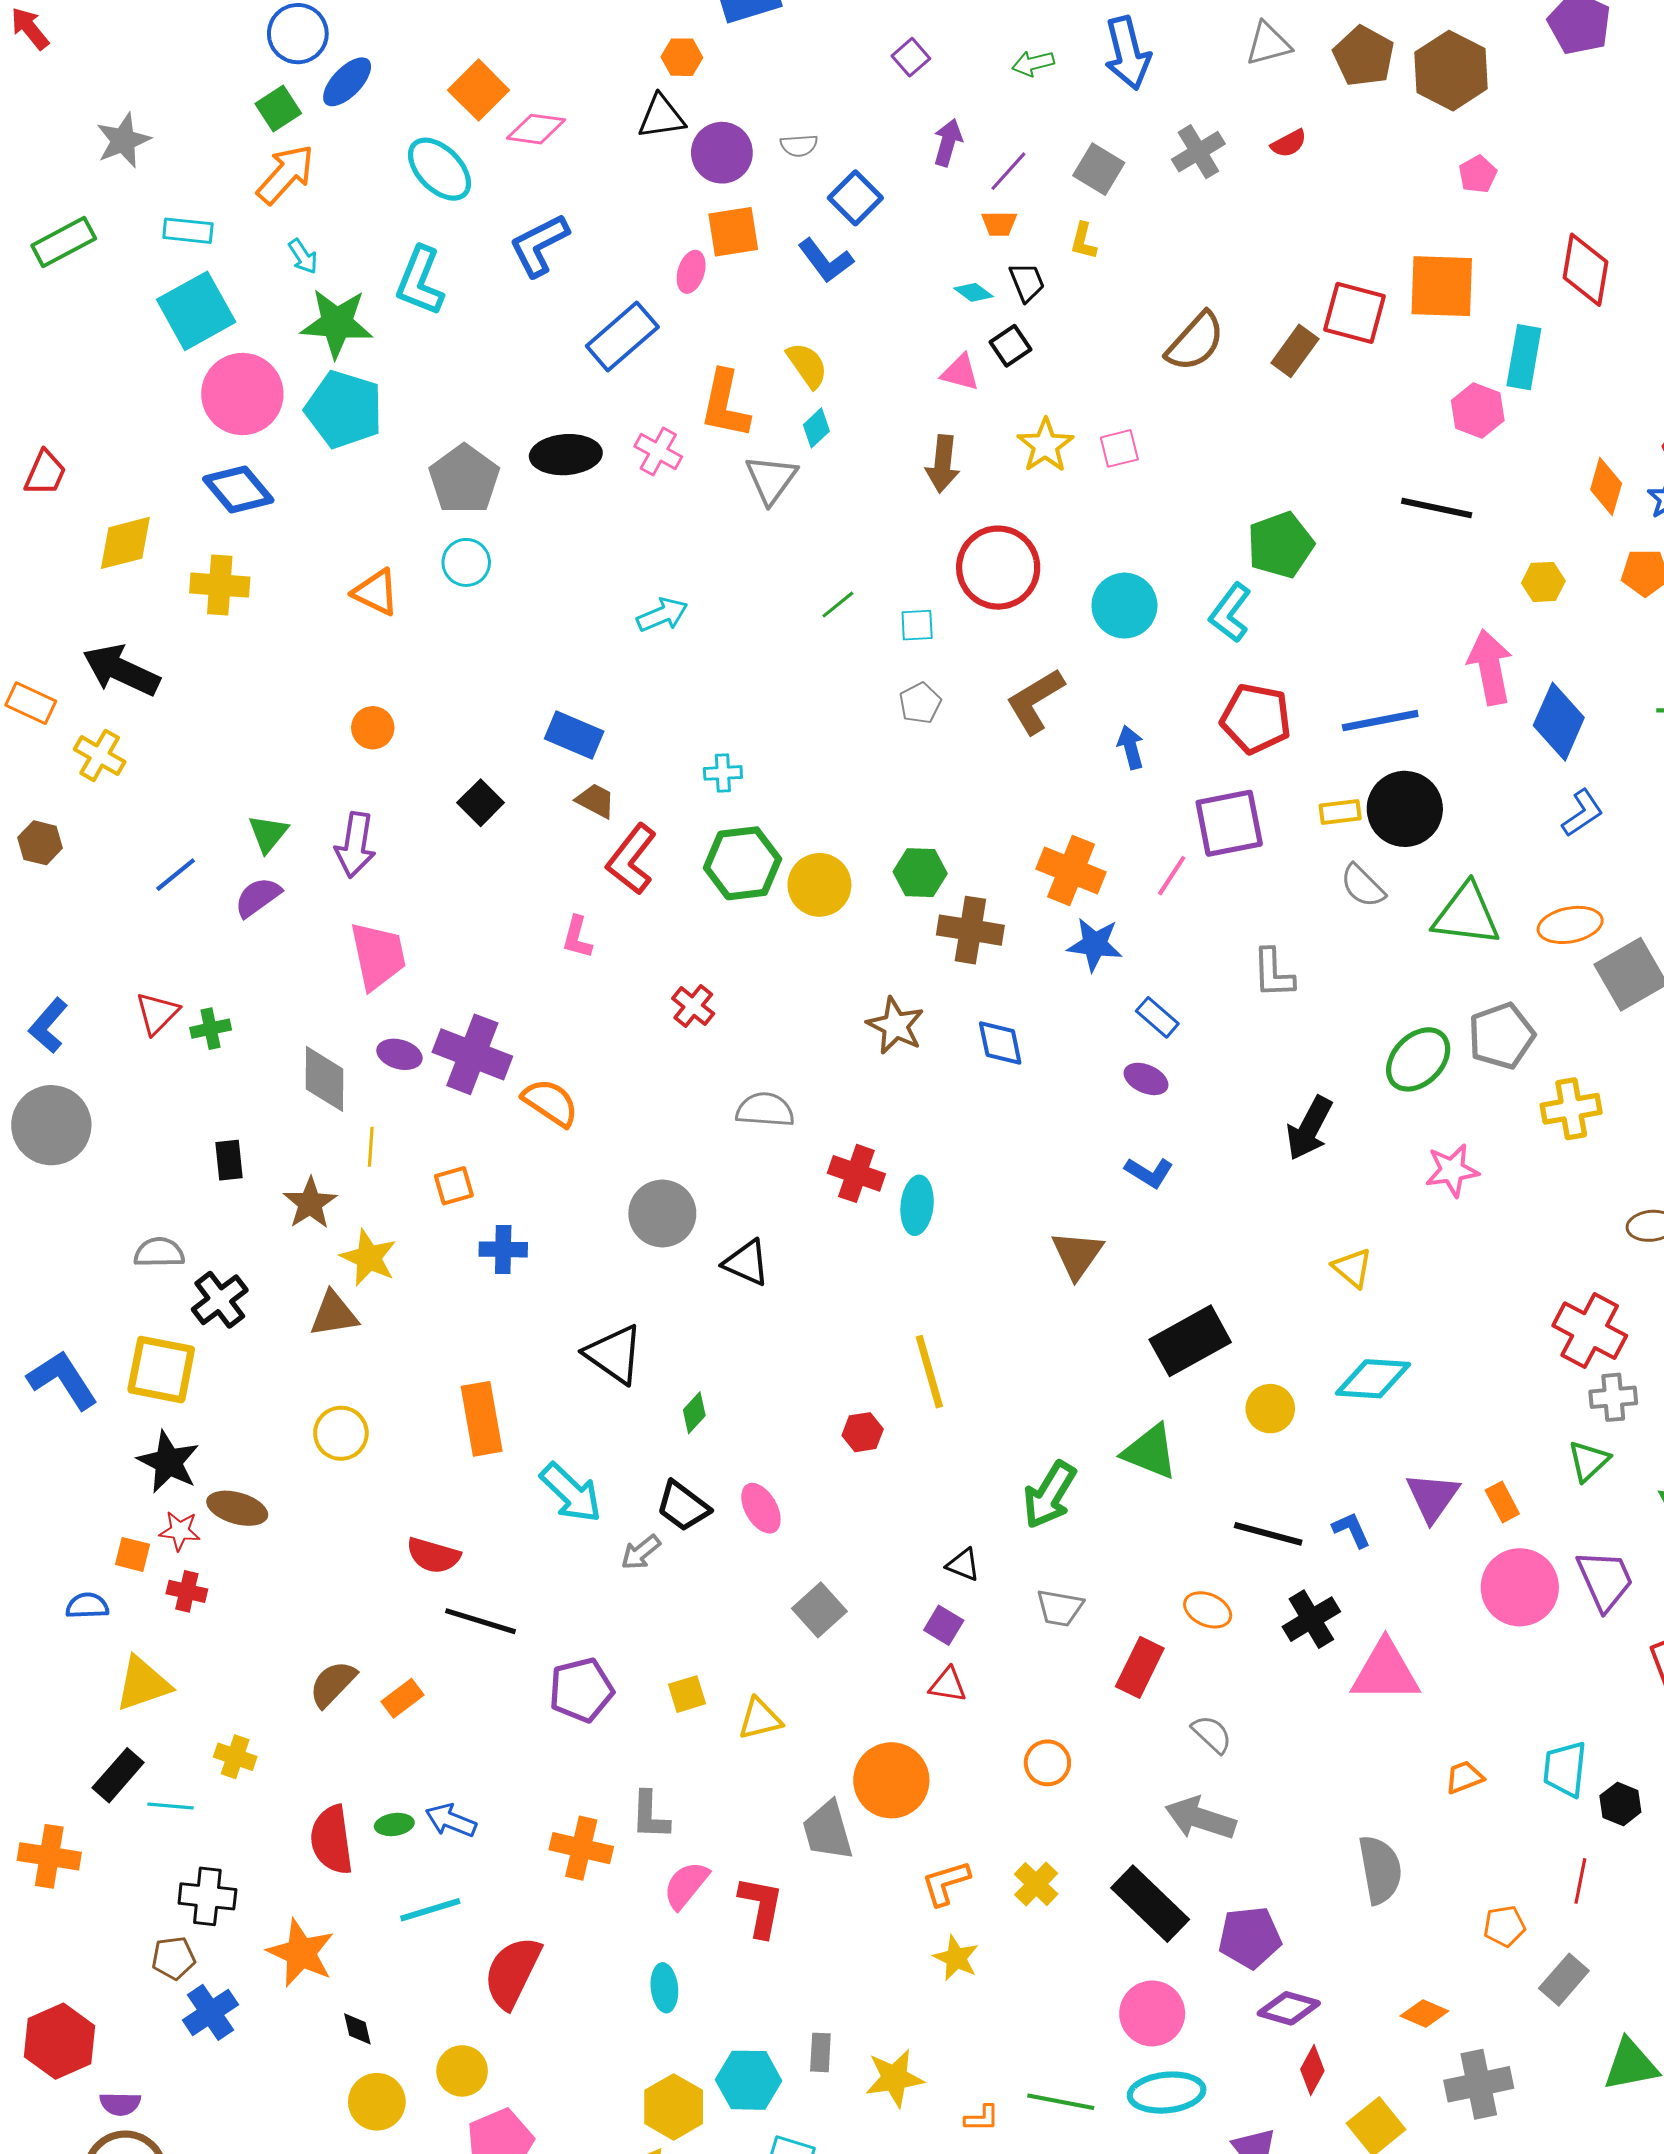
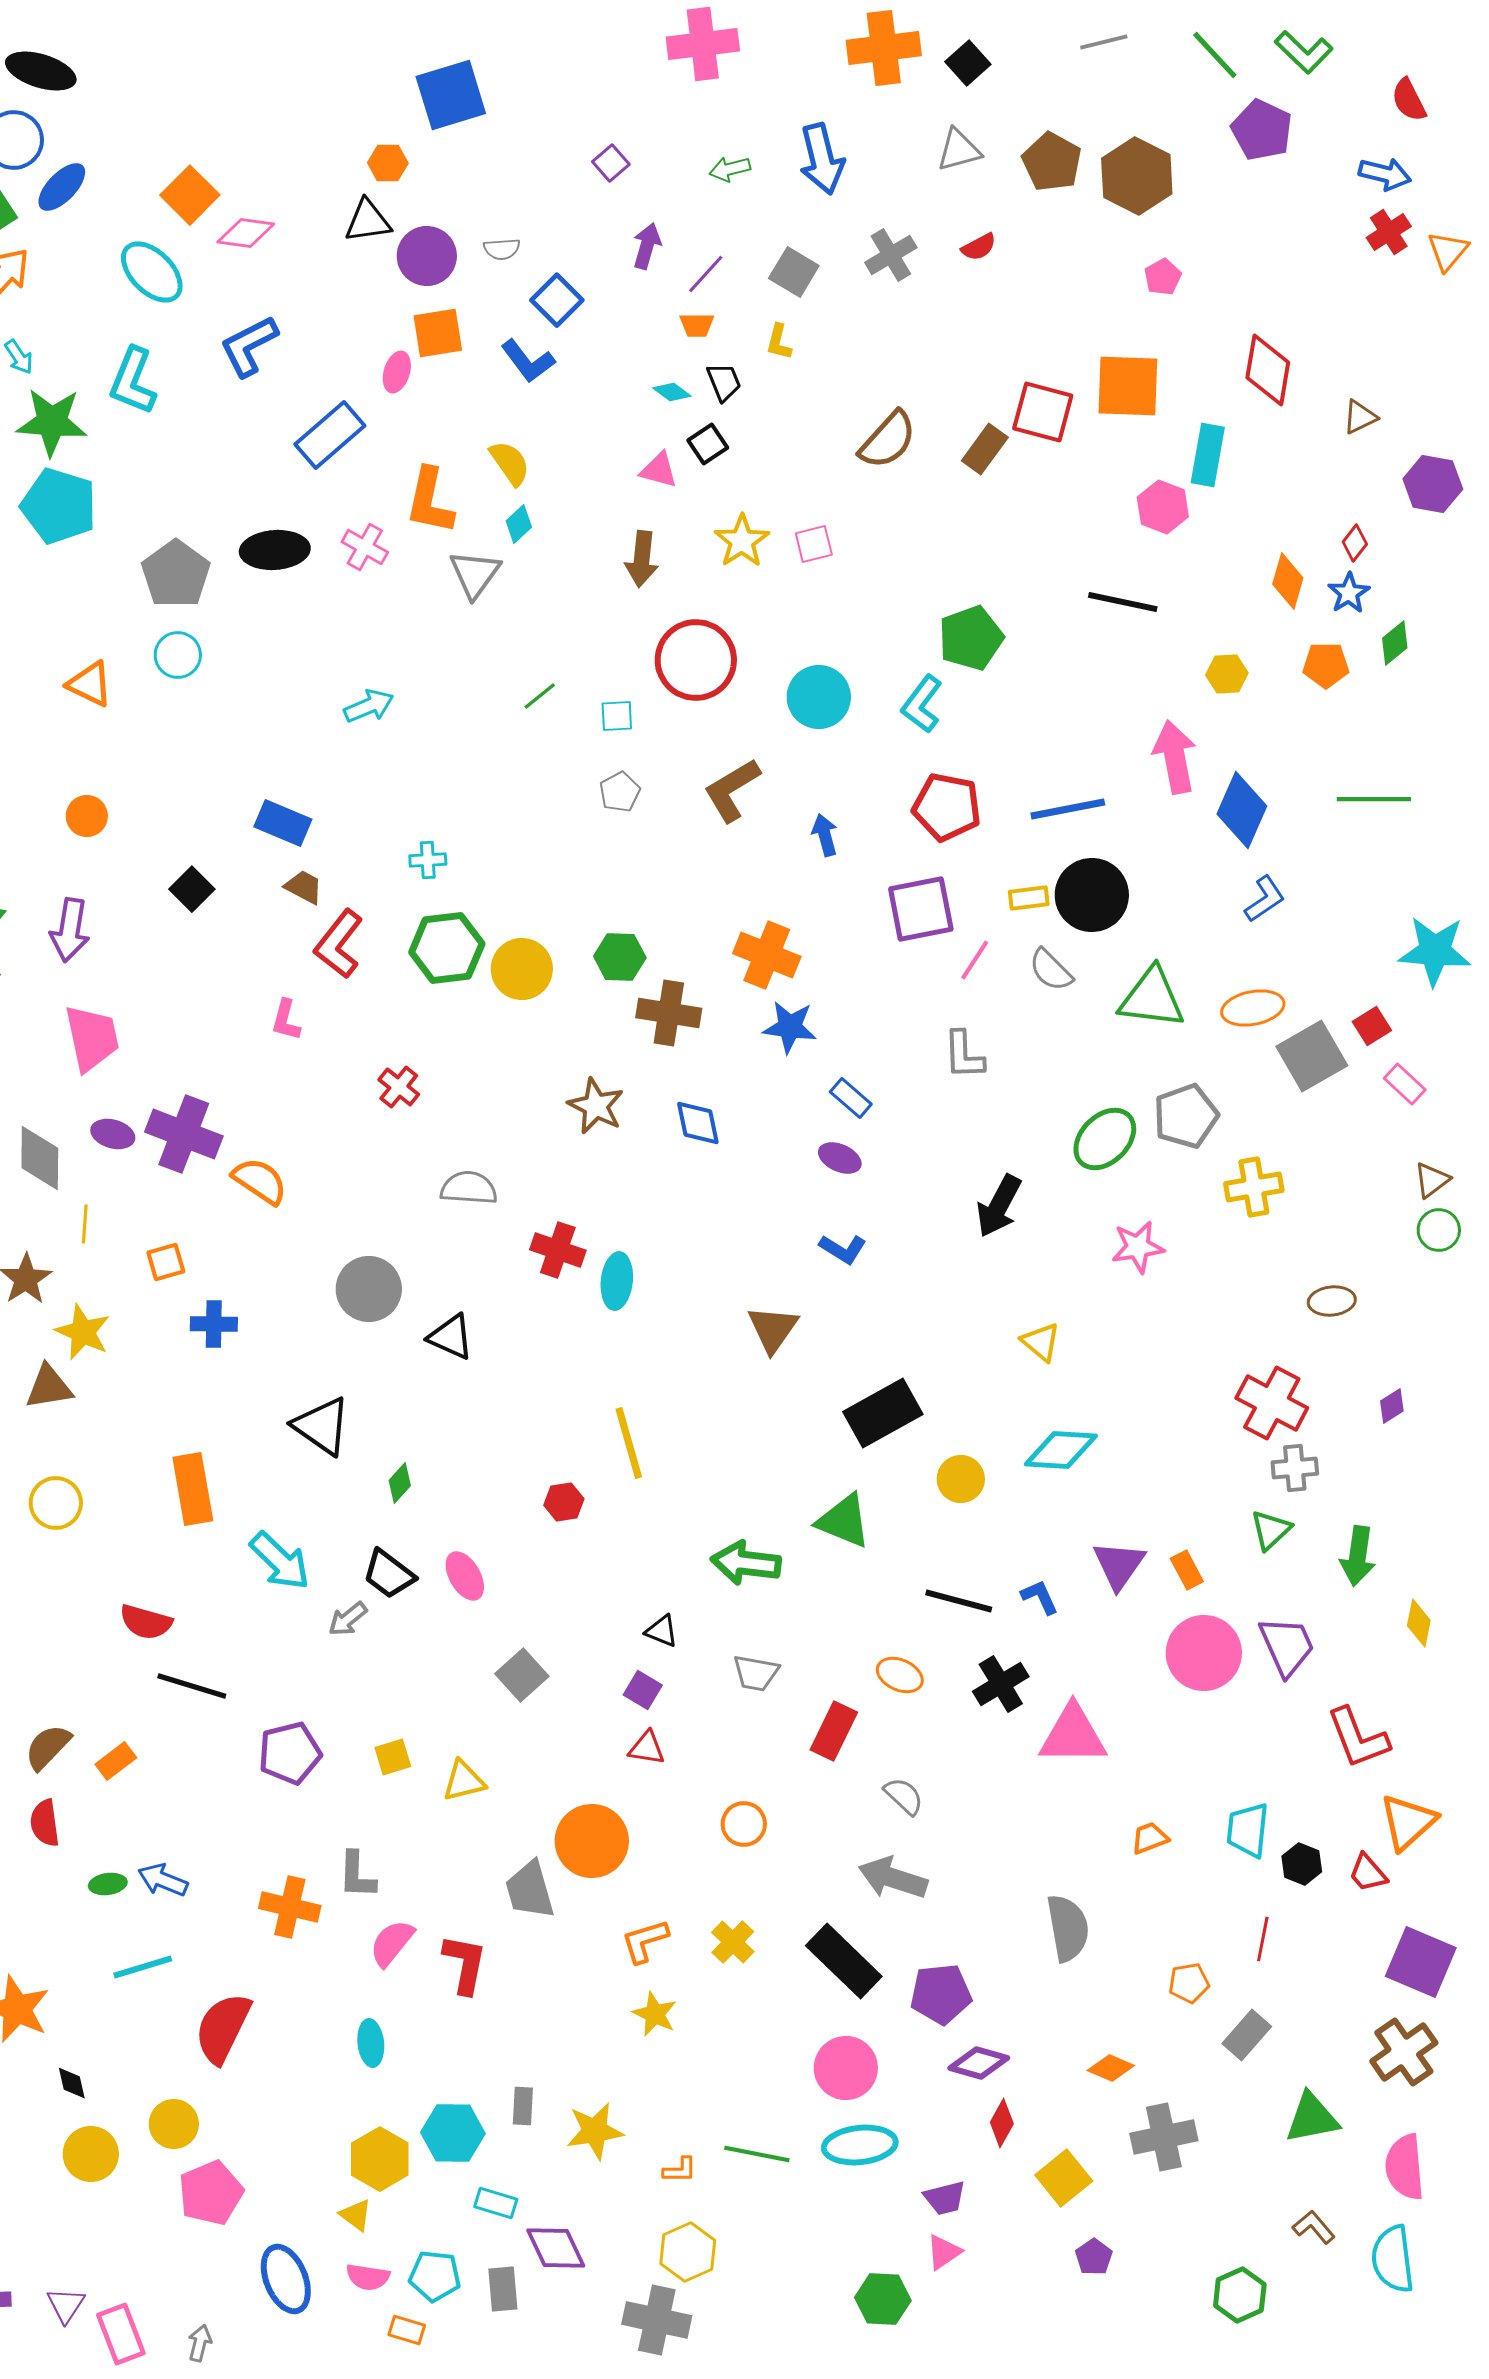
pink line: (1172, 876) -> (975, 960), moved
green arrow: (1049, 1495) -> (746, 1563), turned 66
red semicircle: (332, 1840) -> (45, 1823), moved, size x0.7

